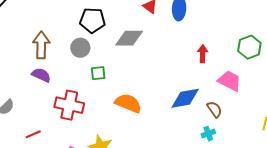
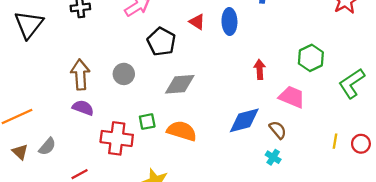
black pentagon: (92, 20) -> (161, 42), moved, turned 30
gray diamond: (129, 38) -> (180, 84), moved
green square: (98, 73) -> (147, 122), moved
cyan cross: (208, 134) -> (273, 157), turned -32

